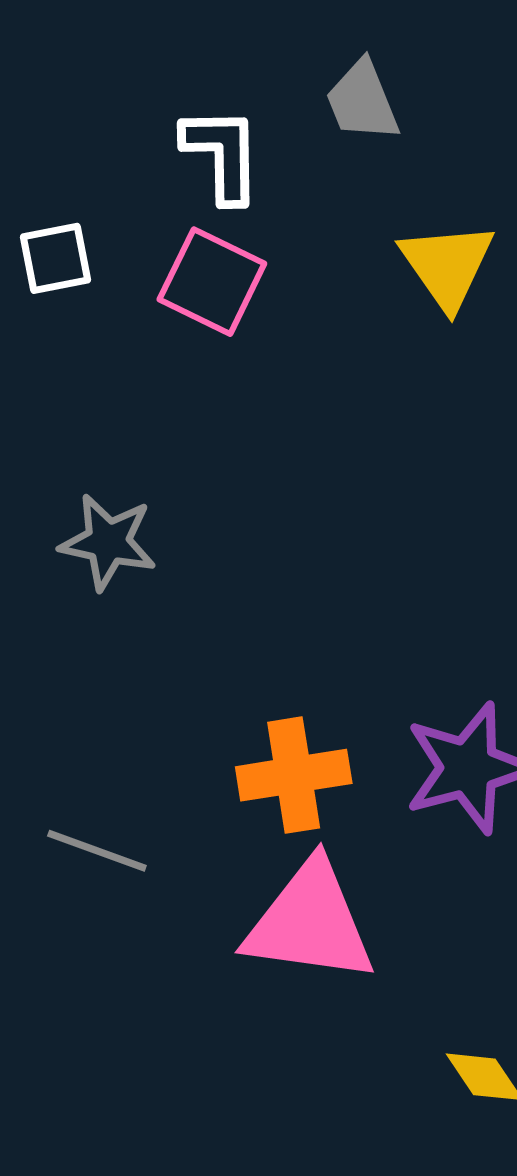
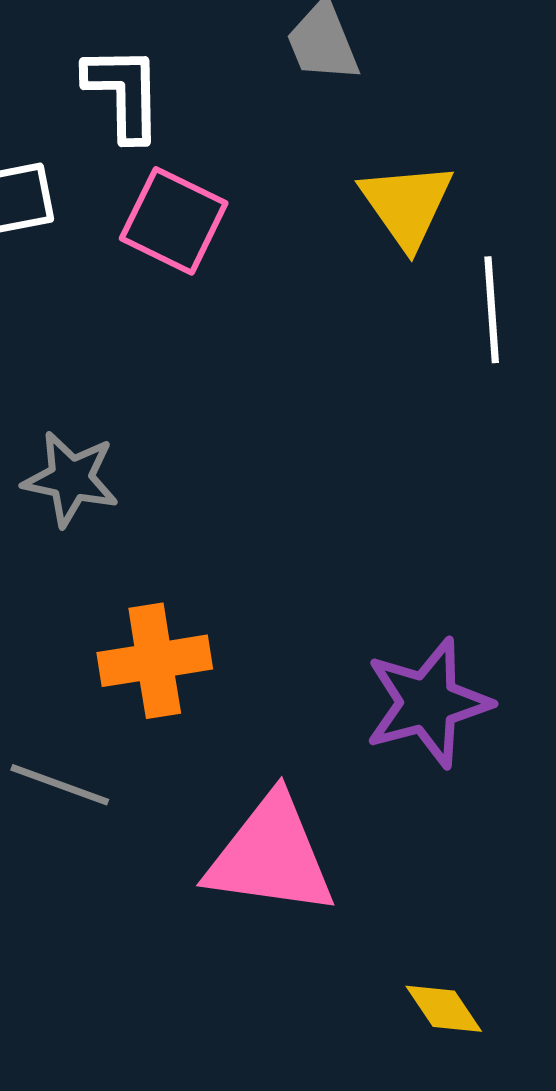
white L-shape: (222, 154) -> (124, 93), moved
orange cross: (294, 775) -> (155, 661), moved

